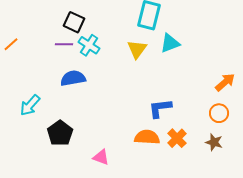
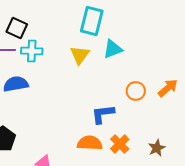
cyan cross: (89, 45) -> (32, 51), turned -30
orange circle: (219, 113) -> (136, 91), moved
brown star: (214, 142) -> (157, 148), turned 30

